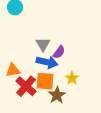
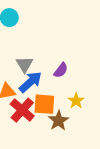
gray triangle: (43, 44) -> (25, 64), moved
blue arrow: (47, 62) -> (30, 82), moved, turned -55

